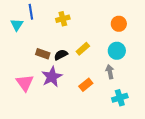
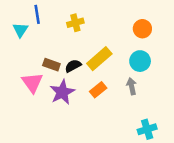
yellow rectangle: (83, 49) -> (99, 59), size x1.5
pink triangle: (25, 83) -> (32, 83), moved
orange rectangle: (86, 85) -> (98, 90), moved
cyan cross: (120, 98) -> (147, 129), moved

